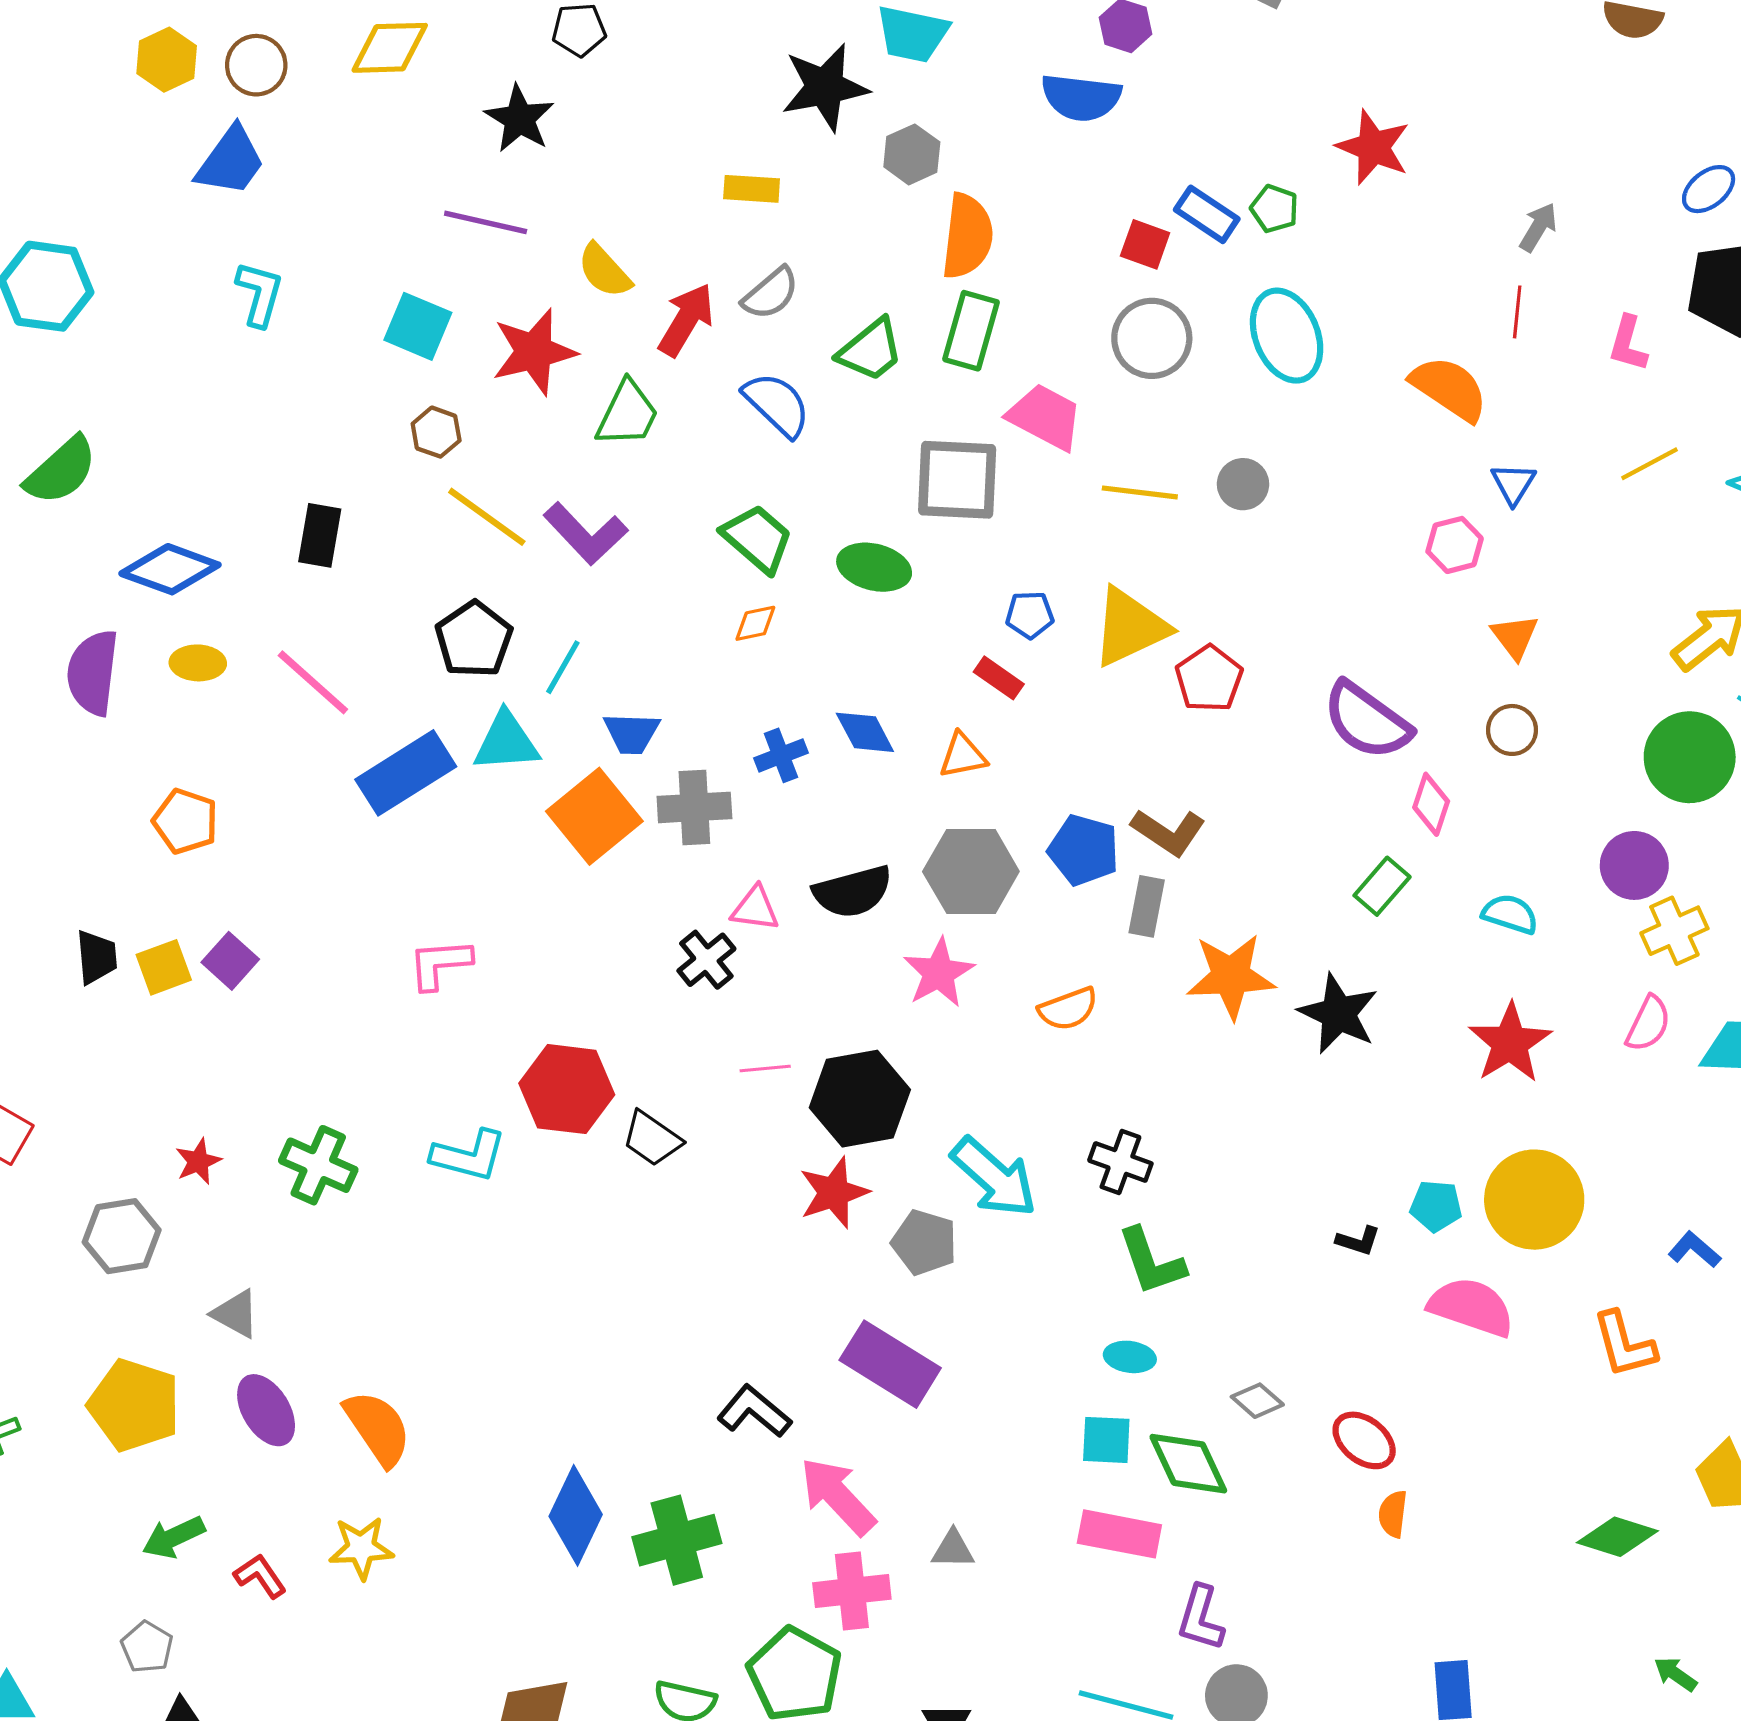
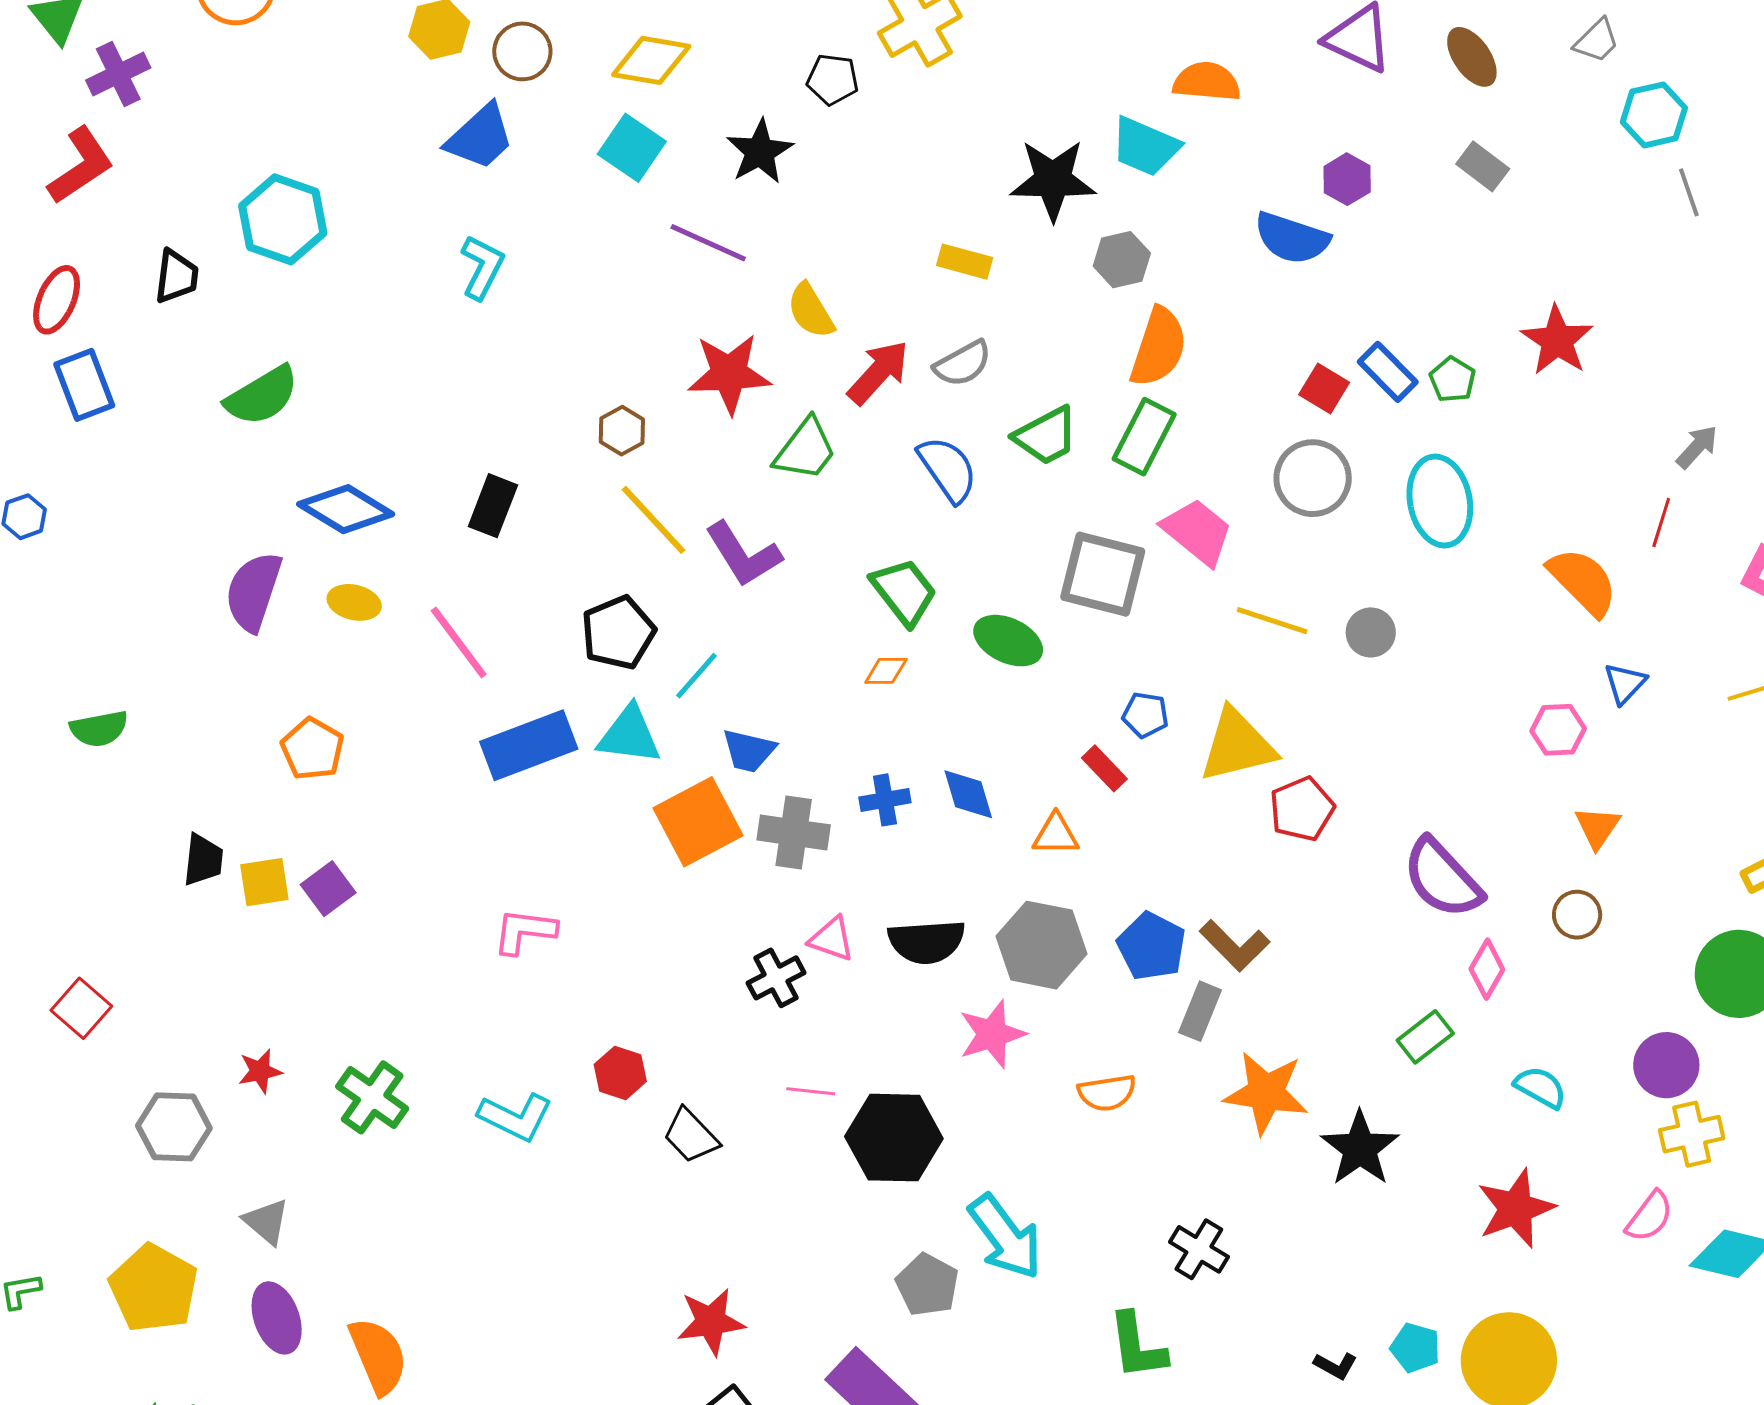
cyan square: (418, 326) -> (632, 148), moved
red hexagon: (567, 1089) -> (620, 1073), size x0.6
black cross: (1120, 1162) -> (1199, 1249), moved
red star: (834, 1193) -> (711, 1322), moved

